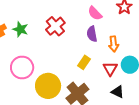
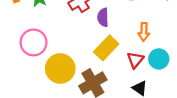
purple semicircle: (92, 34) -> (103, 17), moved
yellow rectangle: (84, 62) -> (106, 48), size x1.5

